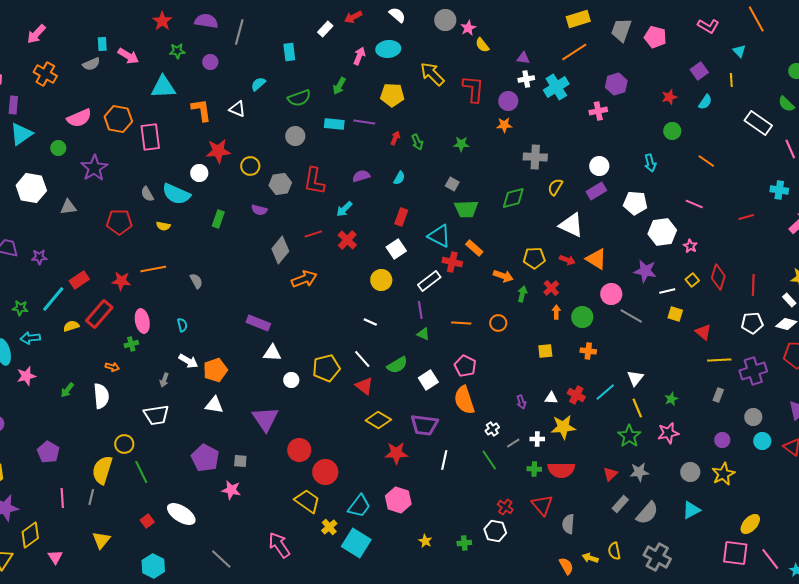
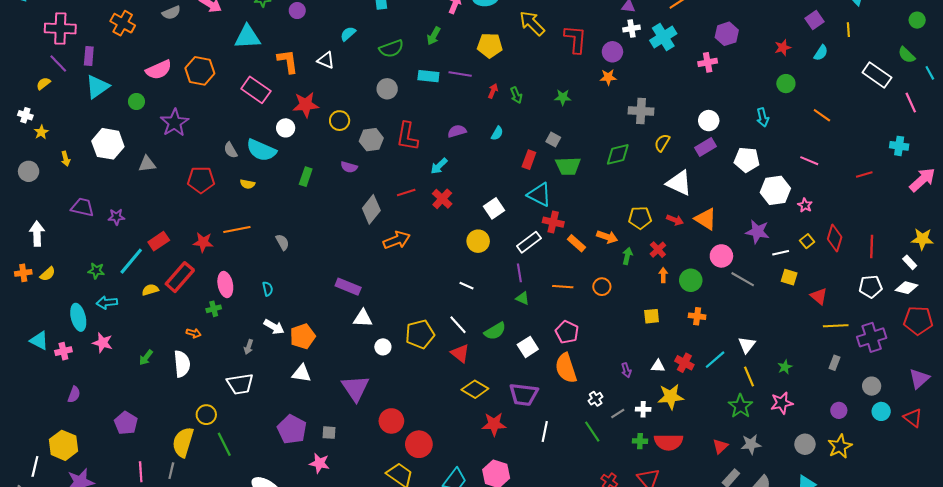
pink rectangle: (150, 137) -> (256, 90), moved, turned -48
red rectangle: (401, 217) -> (529, 160), moved
orange rectangle: (474, 248) -> (576, 243), moved
pink star: (26, 376) -> (103, 343), turned 30

